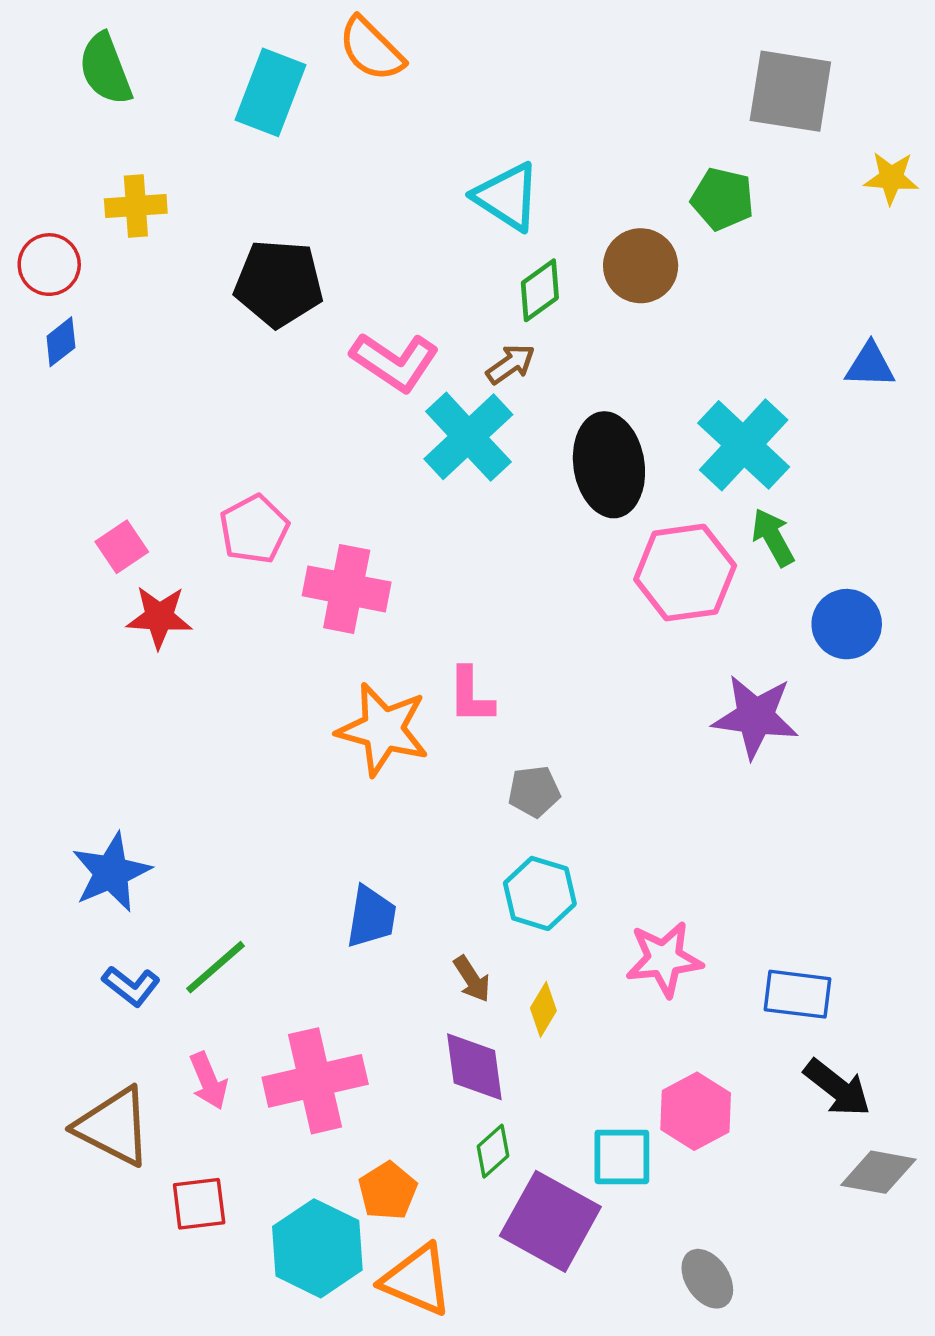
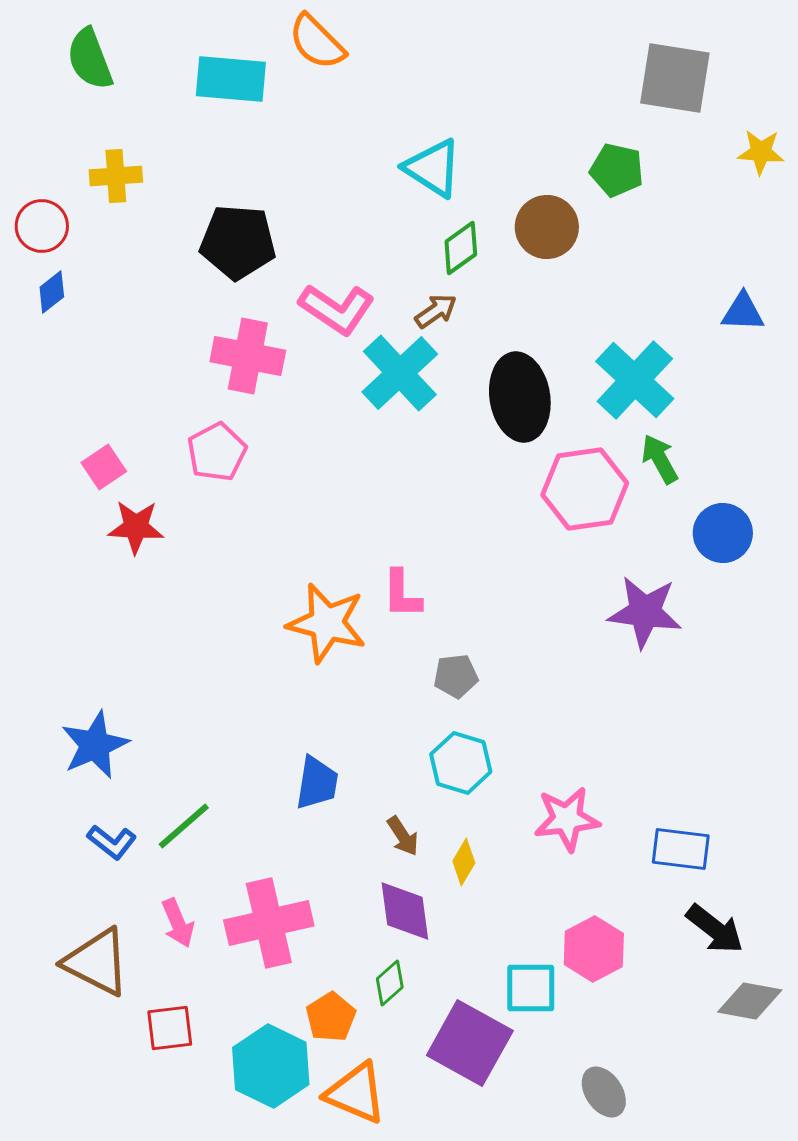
cyan rectangle: (271, 92) -> (231, 79), turned 74
pink cross: (347, 589) -> (248, 356), moved
green diamond: (493, 1151) -> (390, 983), moved

